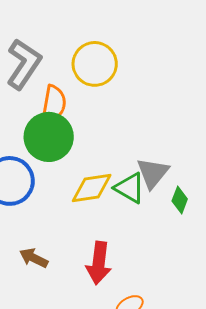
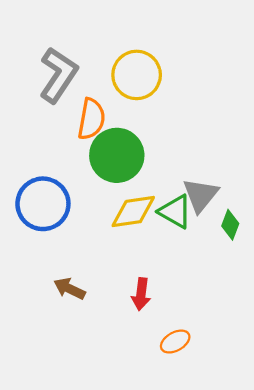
green circle: (49, 137) -> (117, 155), moved
red arrow: (99, 263) -> (141, 294), size x0.7

